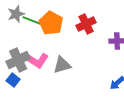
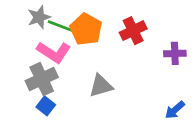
pink L-shape: (36, 60) -> (54, 52), moved
blue square: (13, 80) -> (46, 106), moved

